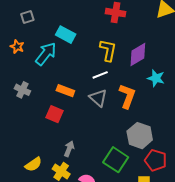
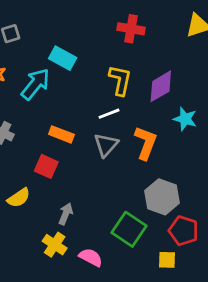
gray triangle: (98, 98) -> (106, 145), turned 30
yellow semicircle: (33, 164) -> (19, 198), moved

